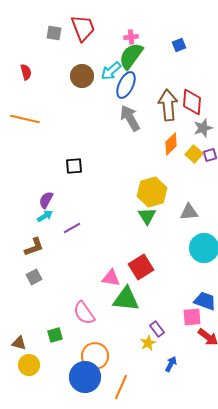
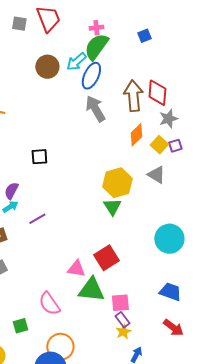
gray triangle: (189, 212) -> (156, 175), moved, turned 36
pink square: (192, 317) -> (120, 303), moved
yellow star: (148, 343) -> (123, 332), moved

